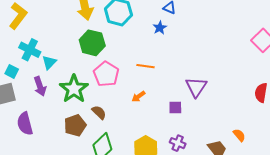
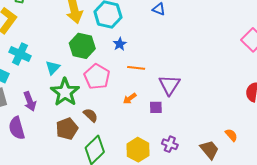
blue star: (160, 28) -> (120, 44), moved
cyan triangle: (49, 62) -> (53, 68), moved
purple arrow: (40, 86) -> (30, 101), moved
purple triangle: (196, 87) -> (169, 85), moved
purple square: (175, 107) -> (156, 107), moved

